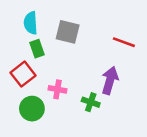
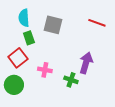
red line: (124, 42) -> (97, 23), moved
green circle: (32, 109) -> (14, 85), moved

